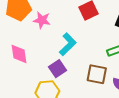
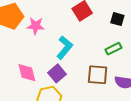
pink diamond: (19, 54) -> (27, 73), moved

